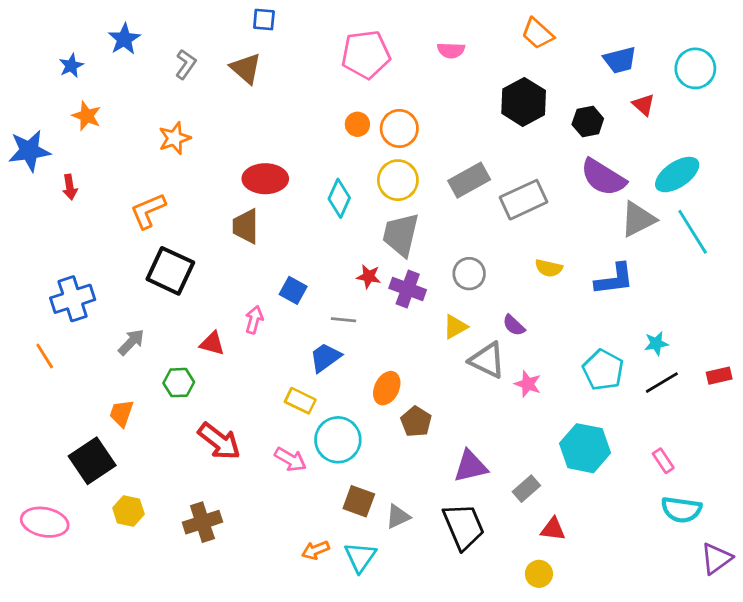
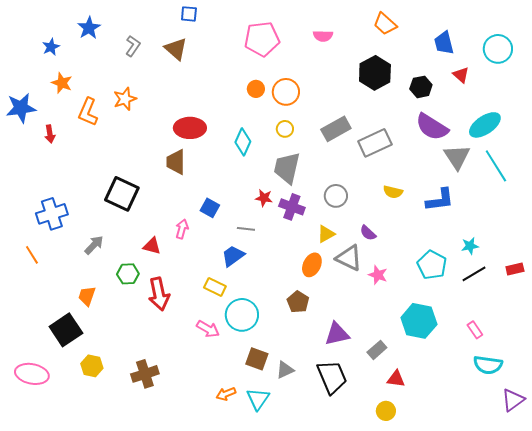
blue trapezoid: (620, 60) -> (444, 43), turned 90
yellow circle: (398, 180) -> (285, 129), size x0.6
orange L-shape: (148, 211) -> (88, 112), moved, turned -44
gray triangle: (638, 219) -> (457, 157), turned -36
orange ellipse: (387, 388) -> (312, 265), moved
red arrow: (219, 441) -> (159, 294), moved, turned 40

